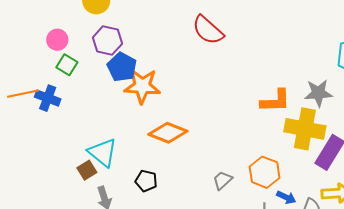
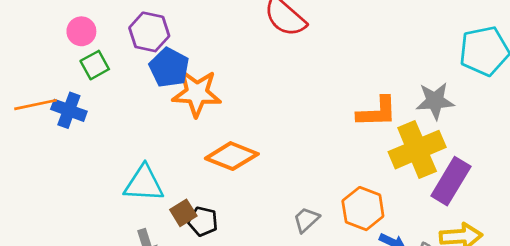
green square: (67, 65) -> (95, 65), turned 30
yellow cross: (305, 129) -> (417, 150), turned -33
cyan triangle: (103, 153) -> (144, 184), turned -36
brown square: (87, 170) -> (183, 213), moved

